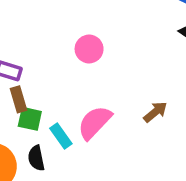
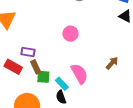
pink semicircle: (95, 122) -> (79, 74), turned 115
black semicircle: (36, 158) -> (61, 97), moved

